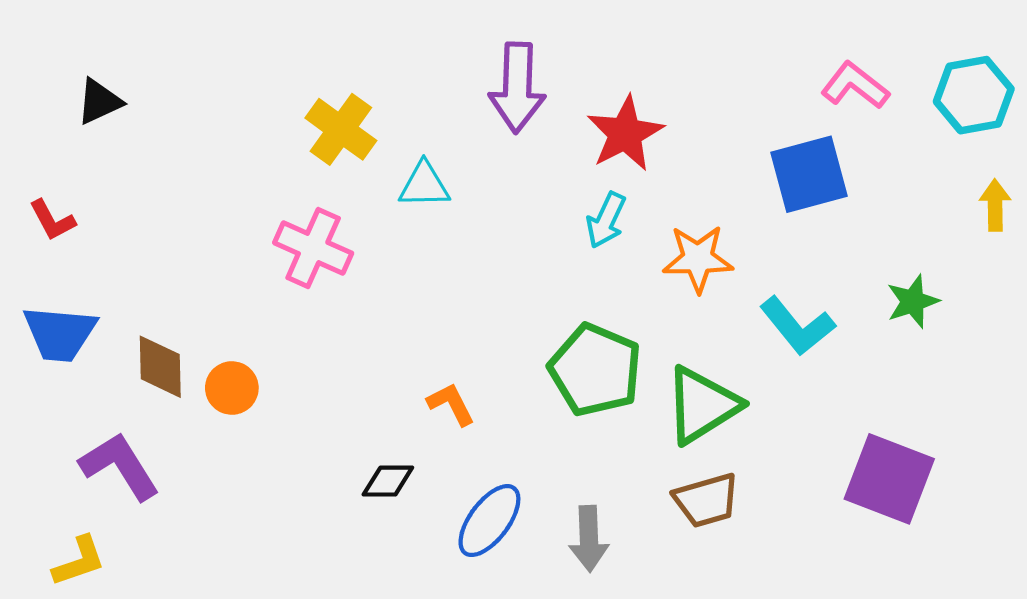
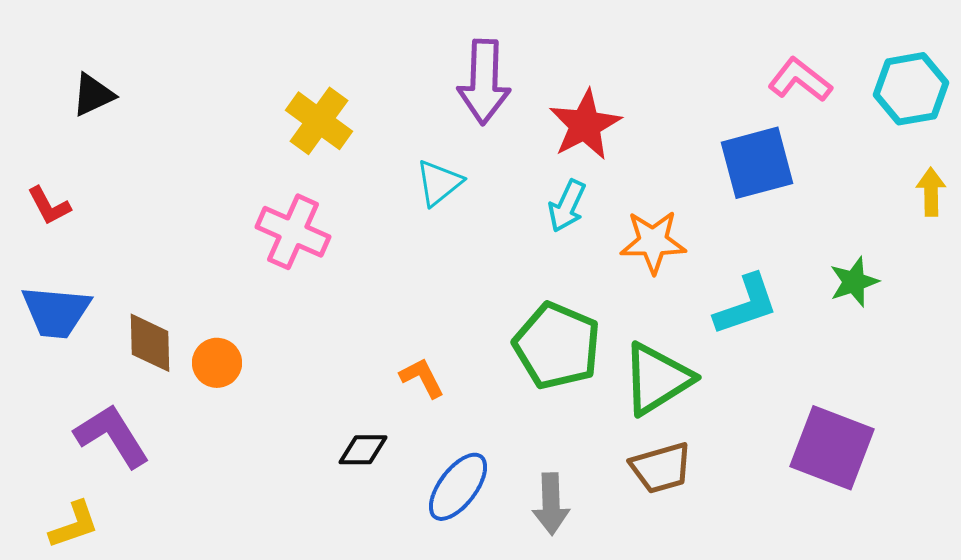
cyan triangle: (424, 185) -> (439, 183), moved, turned -38
cyan L-shape: (797, 326) -> (746, 305), turned -70

